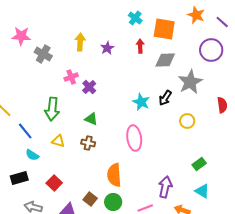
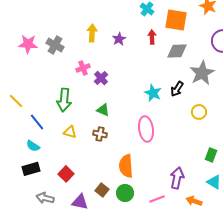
pink star: (21, 36) -> (28, 44), moved
cyan semicircle: (32, 155) -> (33, 146), moved
green rectangle: (199, 164) -> (211, 155), turned -32

